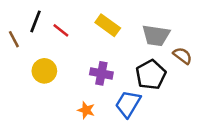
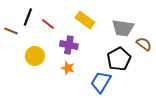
brown line: (14, 39) -> (11, 31), turned -40
purple cross: (101, 73) -> (69, 45), moved
orange star: (86, 110) -> (68, 68), moved

